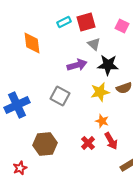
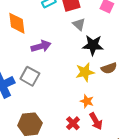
purple arrow: (77, 65) -> (41, 46), moved
gray square: (60, 96) -> (30, 76), moved

